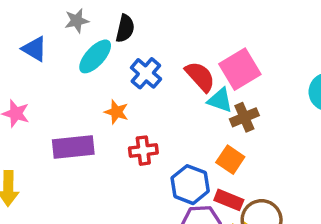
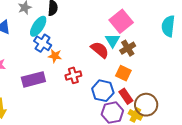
blue cross: (146, 73) -> (43, 43), moved
red semicircle: (200, 77) -> (100, 50), moved
cyan triangle: (220, 100) -> (113, 40), turned 49
red rectangle: (229, 200) -> (126, 96), turned 42

